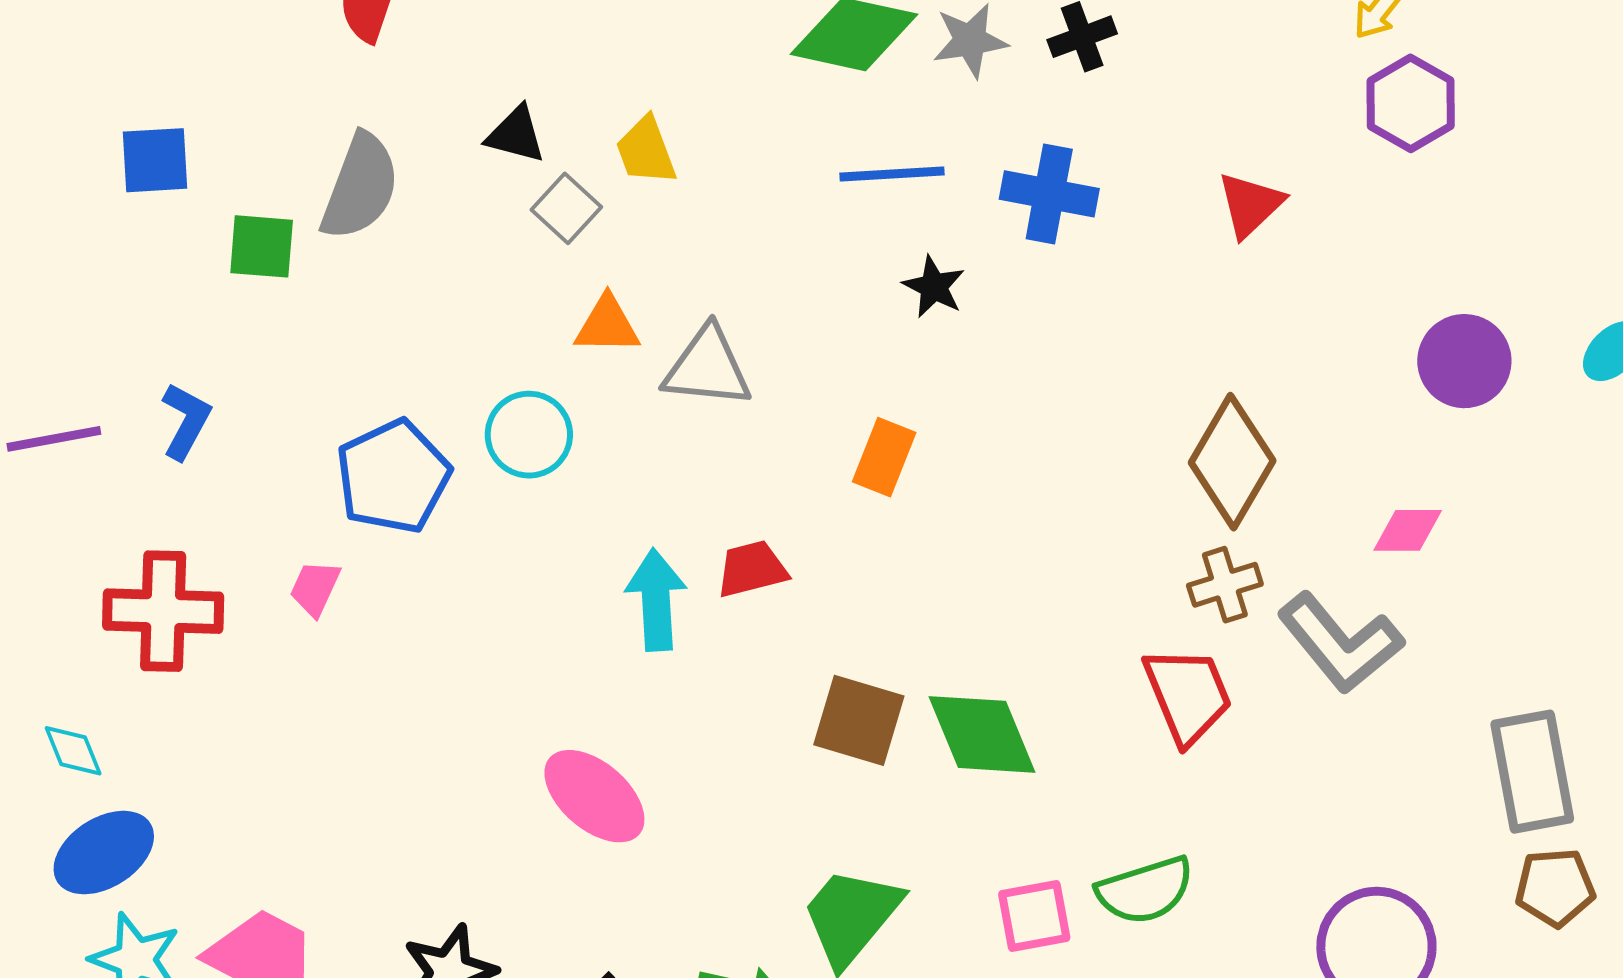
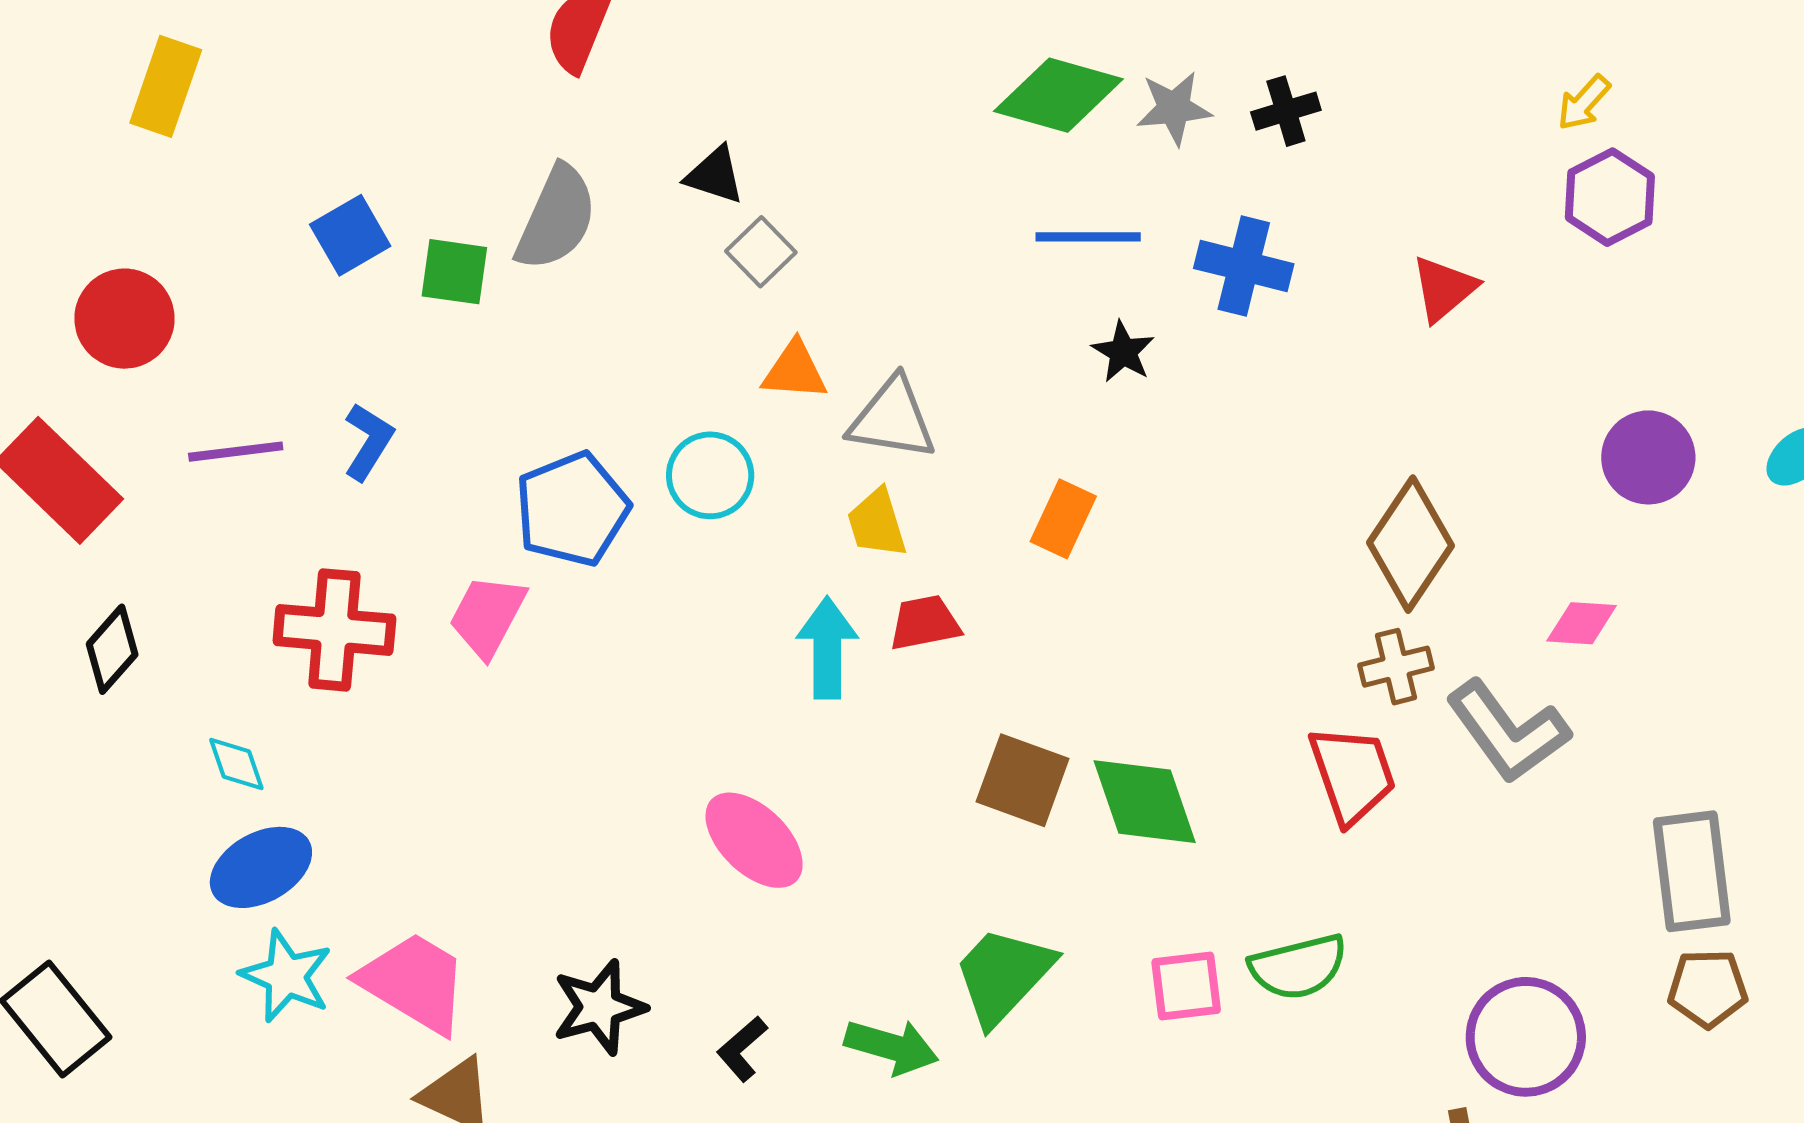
yellow trapezoid: (646, 151) -> (877, 523), moved
blue square: (155, 160) -> (350, 235), moved, turned -30
pink trapezoid: (315, 588) -> (487, 616), size x1.5

